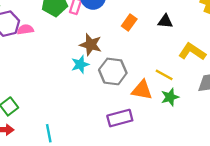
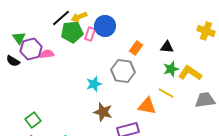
brown star: (91, 45) -> (103, 112), moved
gray hexagon: (113, 71) -> (123, 71), moved
green star: (170, 97) -> (171, 69), moved

